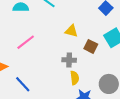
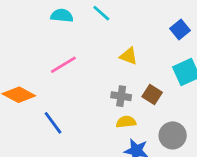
brown square: (91, 46) -> (152, 94), moved
yellow semicircle: (75, 78) -> (126, 122), turned -96

